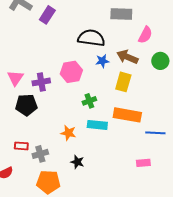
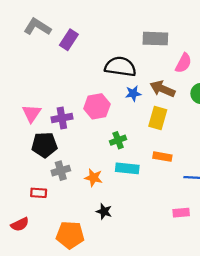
orange rectangle: (127, 115) -> (162, 157), size x0.6
gray cross: (40, 154) -> (61, 171), moved

